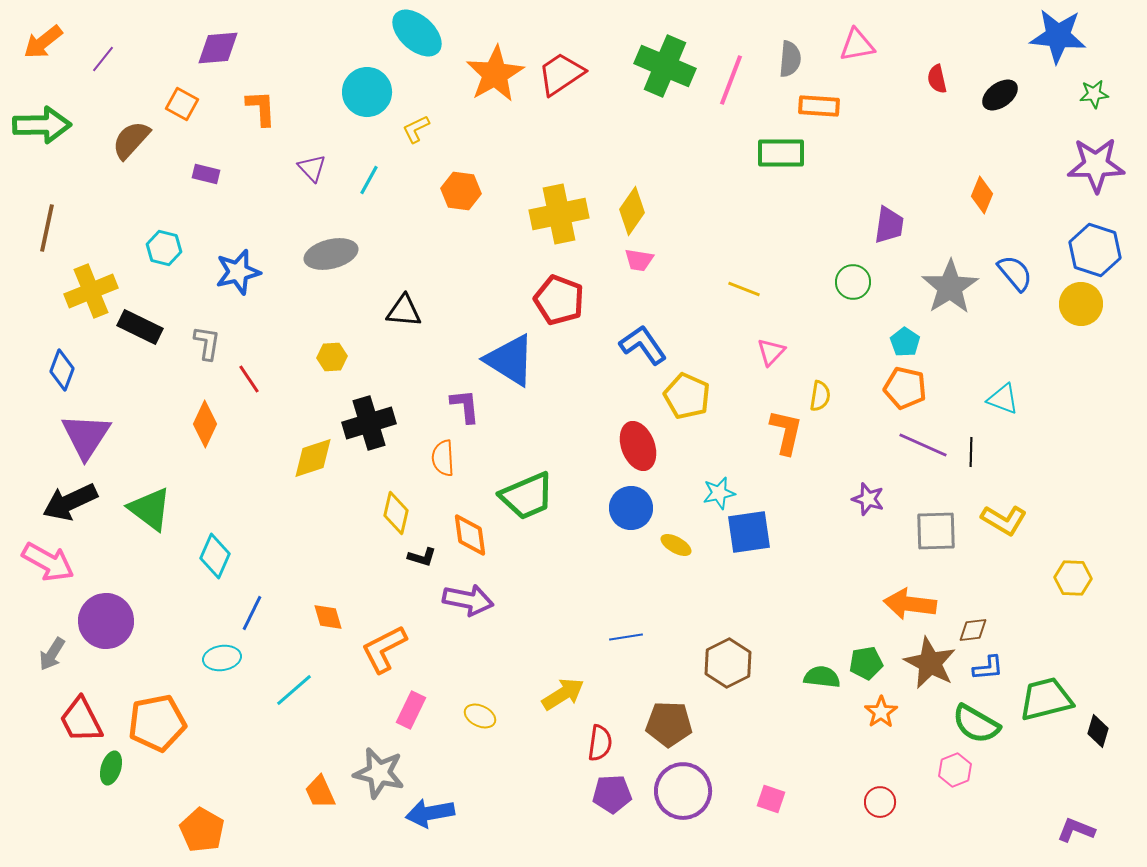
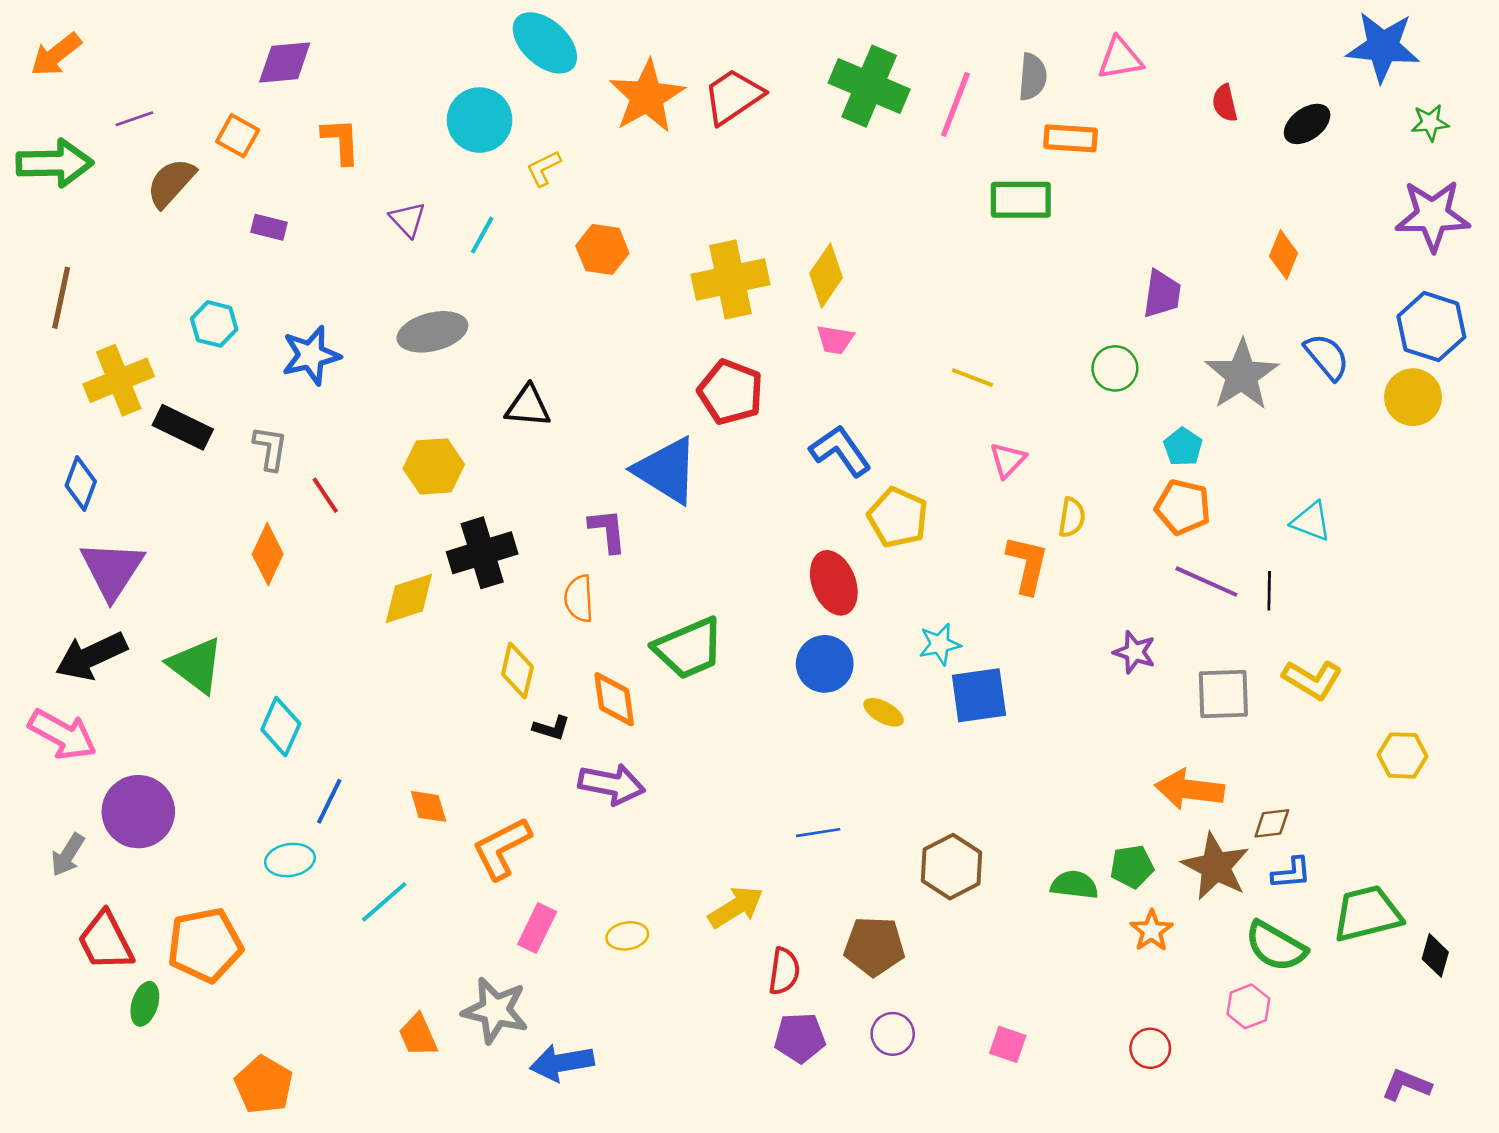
purple line: (103, 59) -> (134, 119), moved, turned 32
yellow hexagon: (332, 357) -> (434, 466), size x1.5
yellow ellipse: (480, 716) -> (627, 936), turned -36
purple circle: (683, 791) -> (893, 1034), size x0.6

